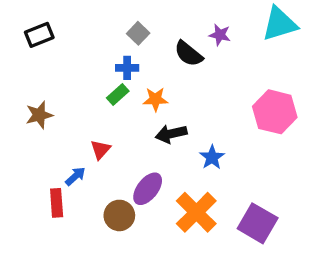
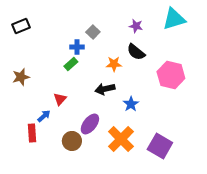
gray square: (138, 33) -> (93, 32), moved
black semicircle: (188, 54) -> (136, 52), moved
orange star: (155, 99) -> (114, 64), moved

